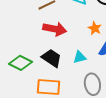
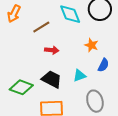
red arrow: (55, 29) -> (52, 50), size x0.6

